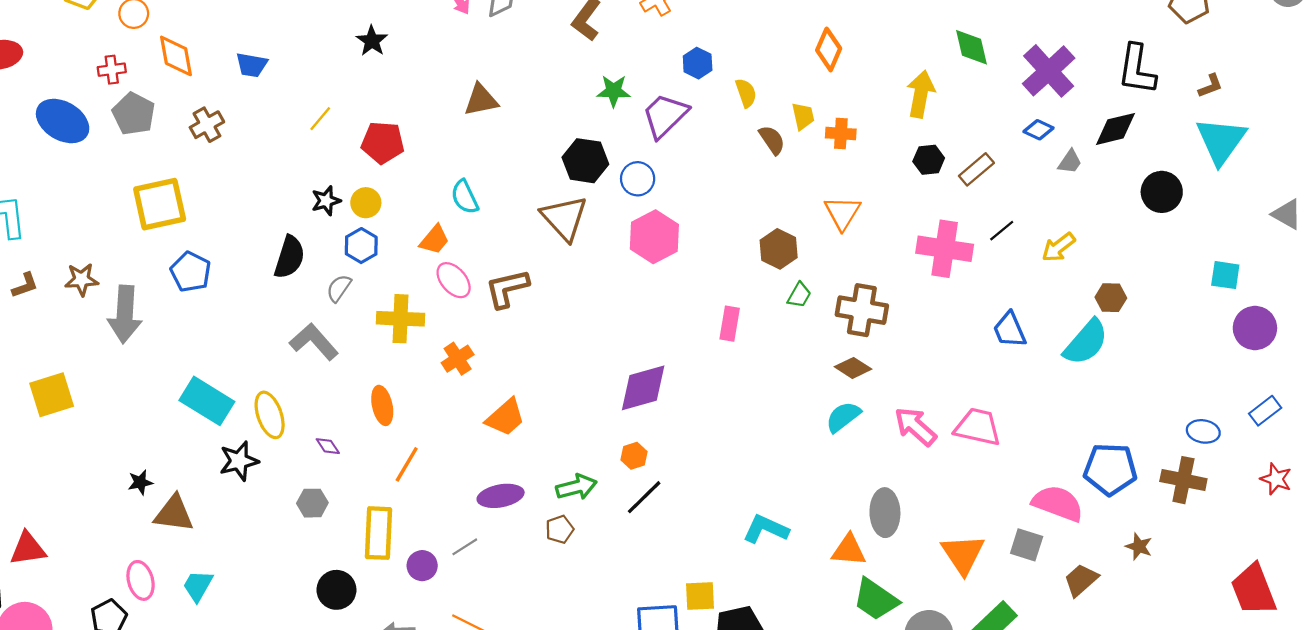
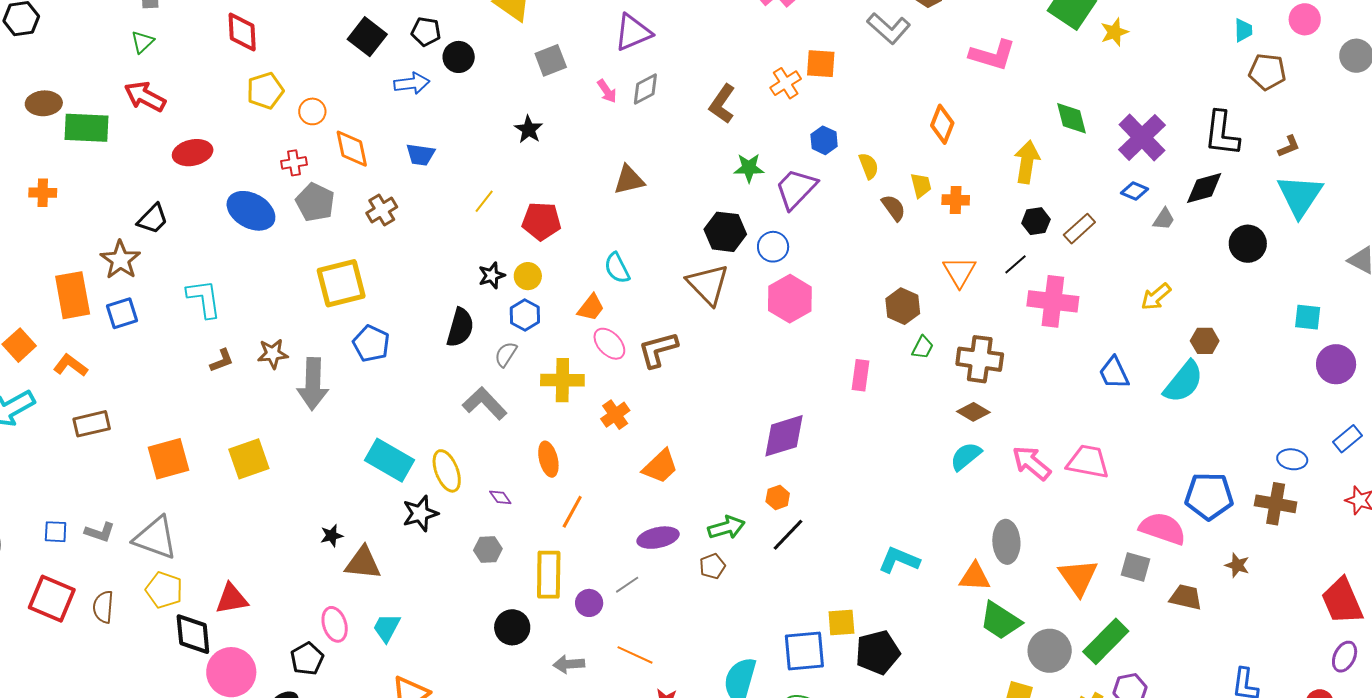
black line: (1002, 231) -> (1015, 264), moved
brown trapezoid: (1081, 580) -> (1186, 597), turned 56

